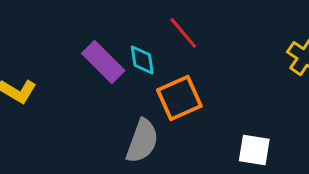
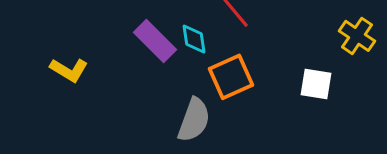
white square: (254, 150) -> (316, 84), moved

